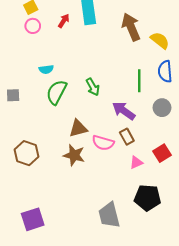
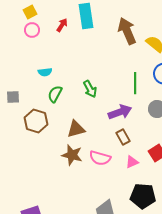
green semicircle: (57, 92) -> (55, 94), size x0.7
purple arrow: (124, 111) -> (120, 112), turned 125
pink semicircle: (103, 143) -> (100, 158), moved
brown hexagon: (27, 153) -> (36, 121), moved

